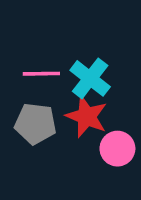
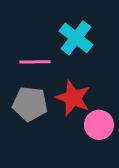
cyan cross: (90, 78) -> (76, 38), moved

